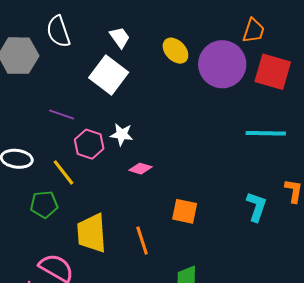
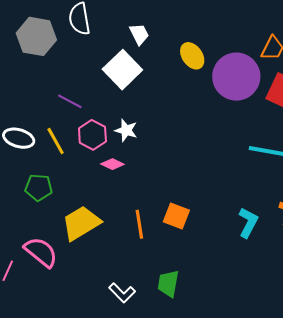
pink diamond: (140, 169) -> (112, 164), moved
yellow line: (64, 172) -> (56, 141), moved
yellow trapezoid: (92, 233) -> (81, 223), turned 54
orange line: (142, 241) -> (139, 224), moved

